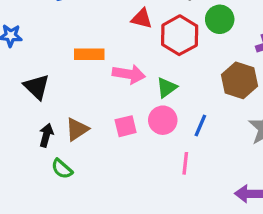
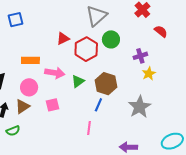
red triangle: (142, 18) -> (63, 39), turned -40
brown hexagon: (239, 80) -> (106, 84), moved
pink circle: (163, 120) -> (29, 87), moved
green semicircle: (62, 169) -> (13, 131), turned -64

